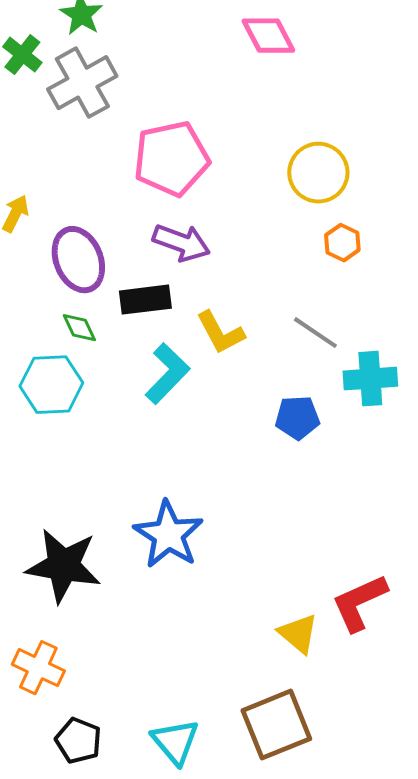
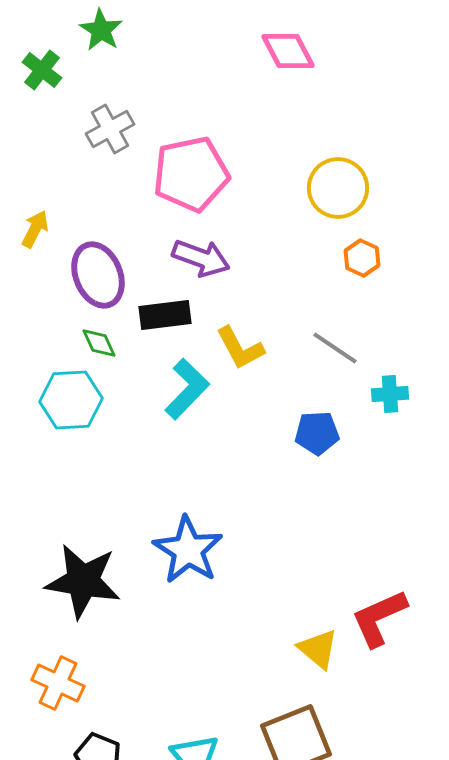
gray cross: (82, 83) -> (110, 129), moved, size x0.7
cyan cross: (370, 379) -> (390, 394), size x0.7

